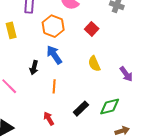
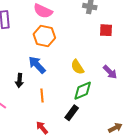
orange hexagon: (53, 26) -> (44, 36), moved
red square: (92, 29) -> (106, 30), moved, turned -32
green diamond: (110, 106) -> (83, 91), moved

